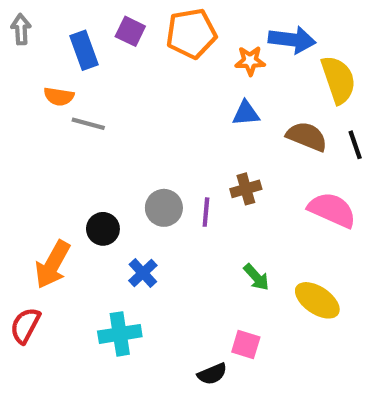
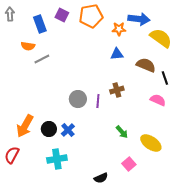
yellow semicircle: (338, 80) -> (161, 38), turned -35
gray line: (88, 124) -> (42, 59), turned -42
black line: (355, 145) -> (165, 78), moved
pink semicircle: (332, 210) -> (158, 100), size x0.7
black circle: (103, 229) -> (49, 129), moved
pink square: (246, 344) -> (129, 164), moved, turned 32

